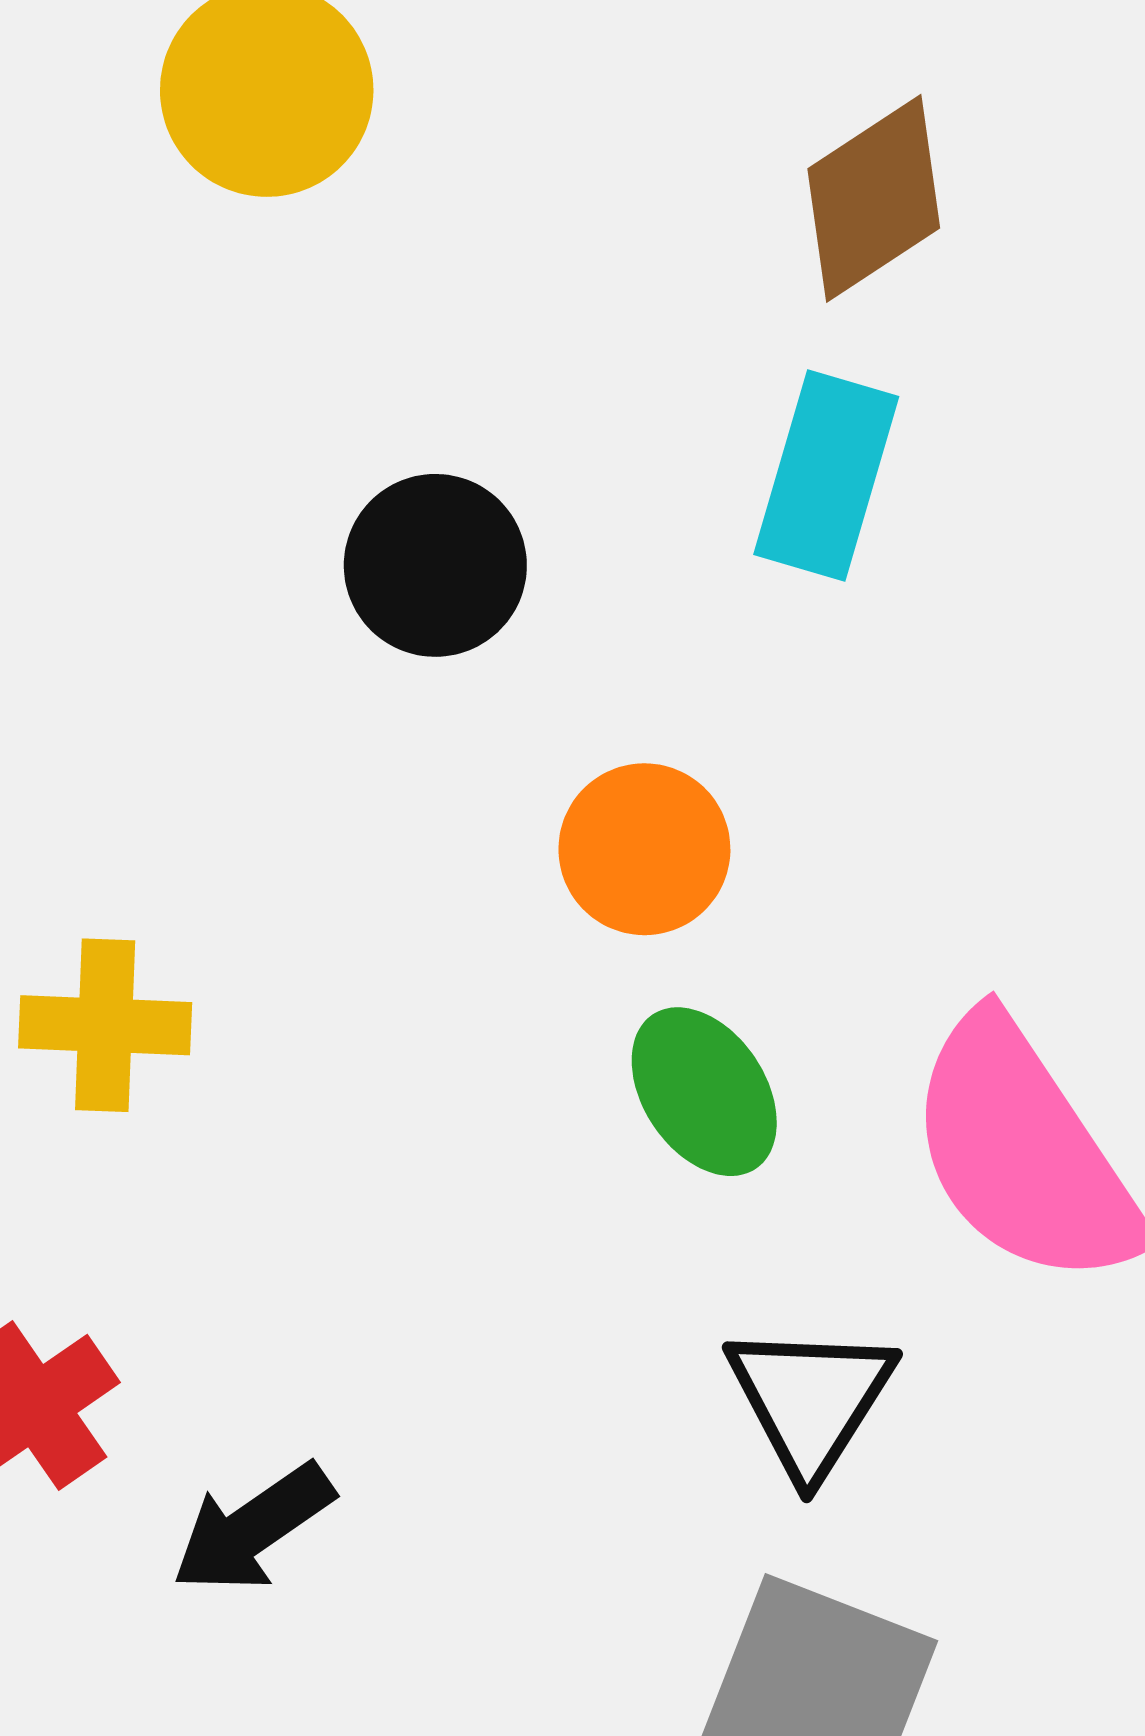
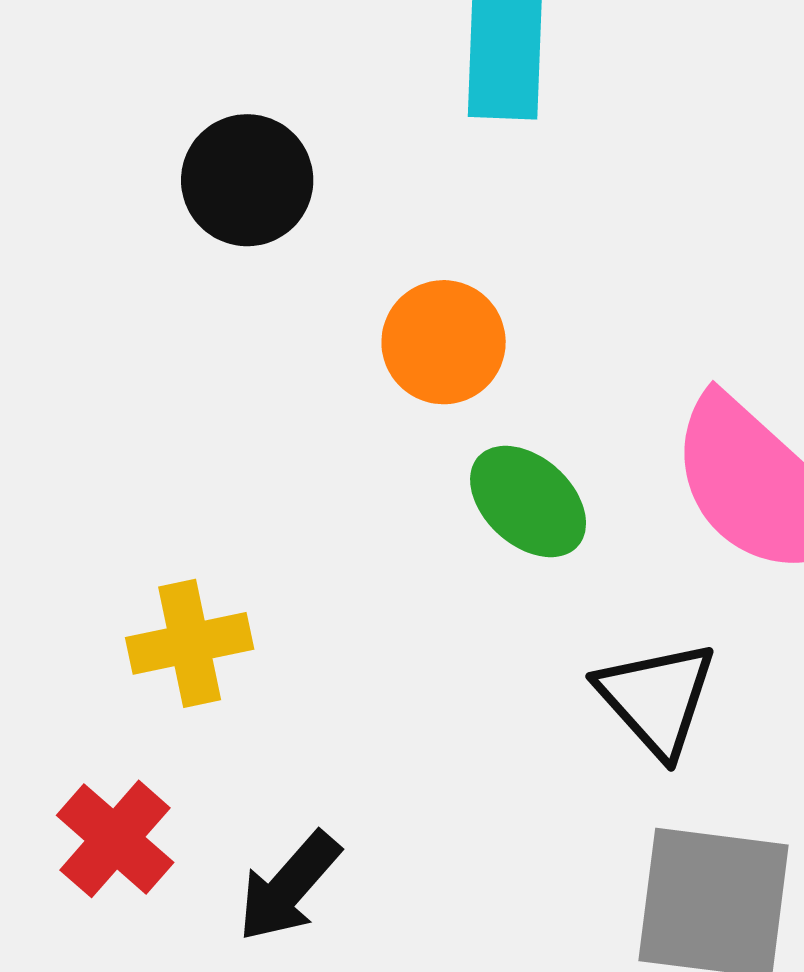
yellow cross: (105, 1025) -> (190, 643), moved

